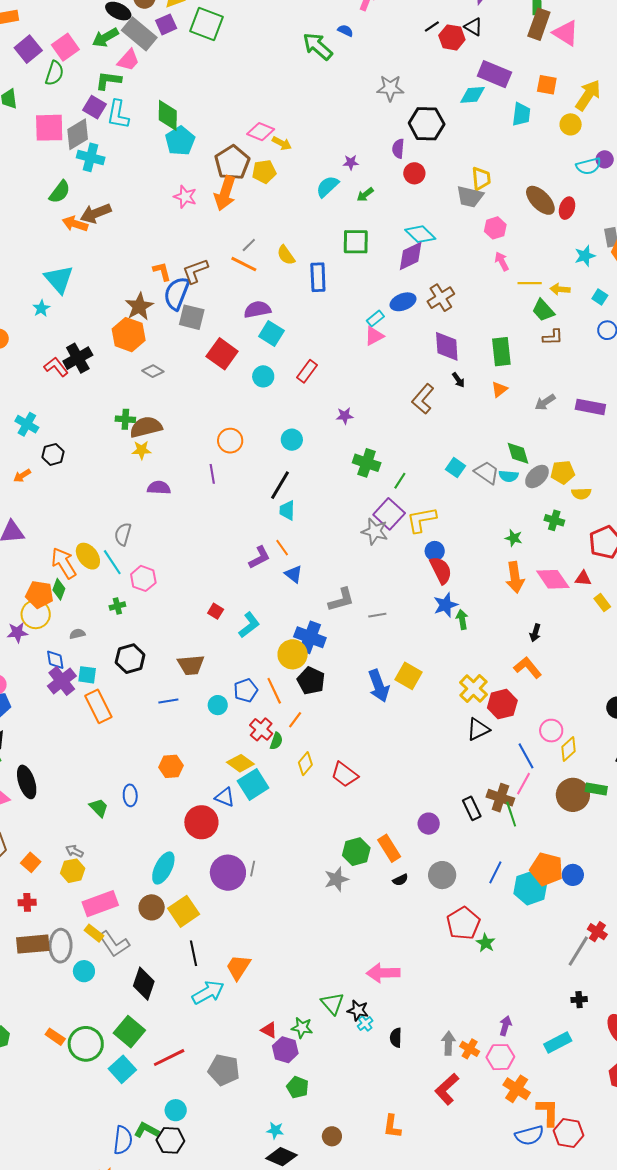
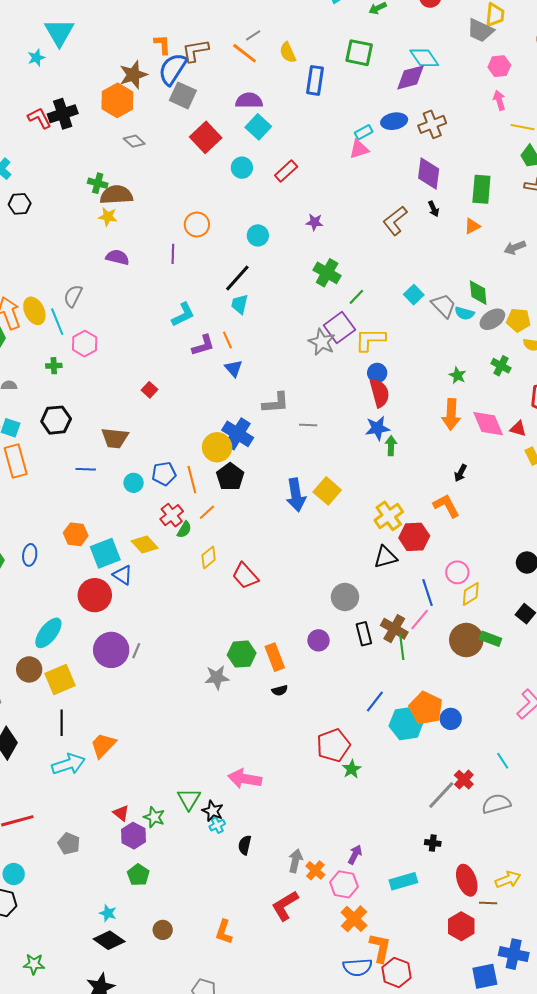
cyan L-shape: (249, 625) -> (183, 315), moved
cyan square: (253, 784) -> (105, 553), moved
gray circle: (442, 875) -> (345, 597), moved
gray pentagon: (224, 1070) -> (69, 844), size x0.7

